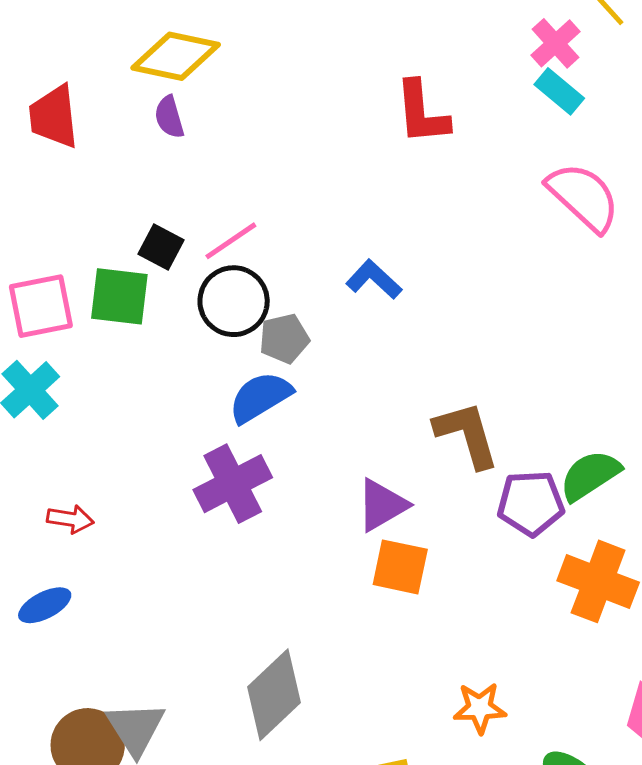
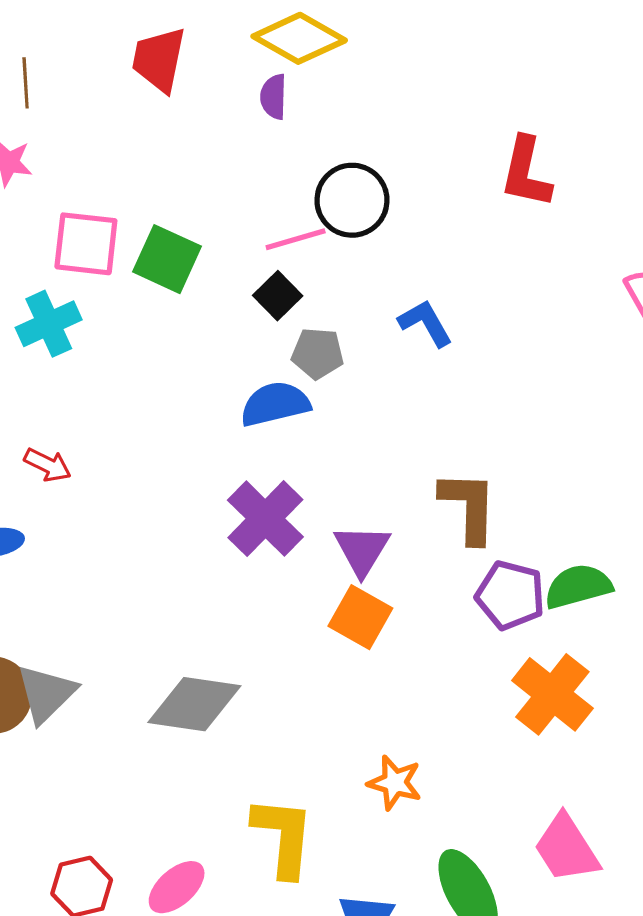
black square: (161, 247) -> (278, 296), moved
black circle: (234, 301) -> (352, 200), moved
purple cross: (233, 484) -> (265, 519), moved, turned -36
purple triangle: (382, 505) -> (362, 550), turned -46
gray diamond: (274, 695) -> (194, 704), turned 34

